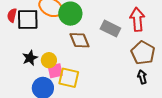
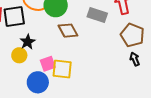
black star: (30, 58) -> (28, 42), moved
yellow circle: (49, 60) -> (19, 55), moved

